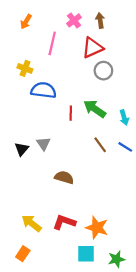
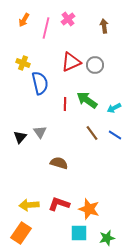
brown arrow: (100, 20) -> (104, 26), moved
pink line: (52, 43) -> (46, 28), moved
red triangle: (93, 48) -> (71, 62), moved
blue semicircle: (43, 90) -> (40, 83), turned 70
cyan arrow: (124, 117) -> (114, 108), turned 80
yellow arrow: (31, 223) -> (29, 205), turned -42
orange rectangle: (23, 254) -> (21, 233), size x1.5

